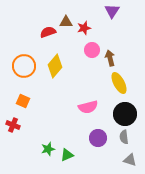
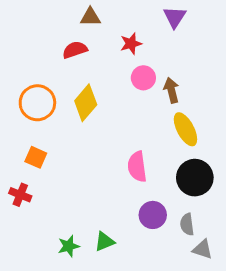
brown triangle: (66, 22) -> (90, 17), moved
pink semicircle: (88, 107) -> (137, 167), turned 96
gray semicircle: (124, 137) -> (187, 224), moved
green star: (48, 149) -> (69, 246), moved

